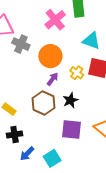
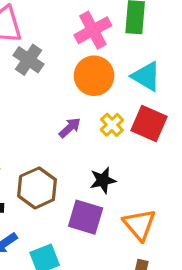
orange circle: (50, 56) -> (94, 76), moved
black star: (70, 100) -> (103, 180), moved
brown hexagon: (44, 103) -> (37, 188), moved

